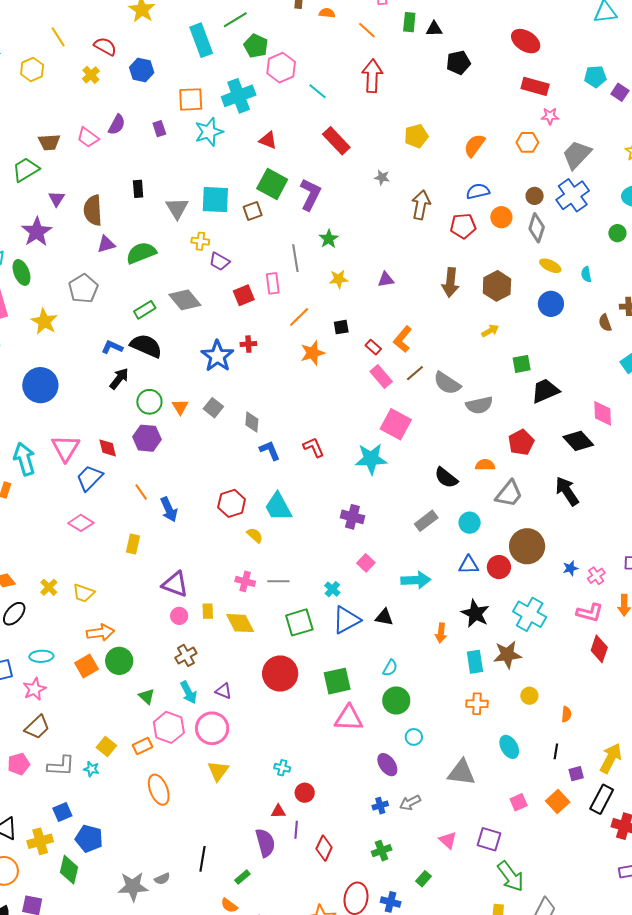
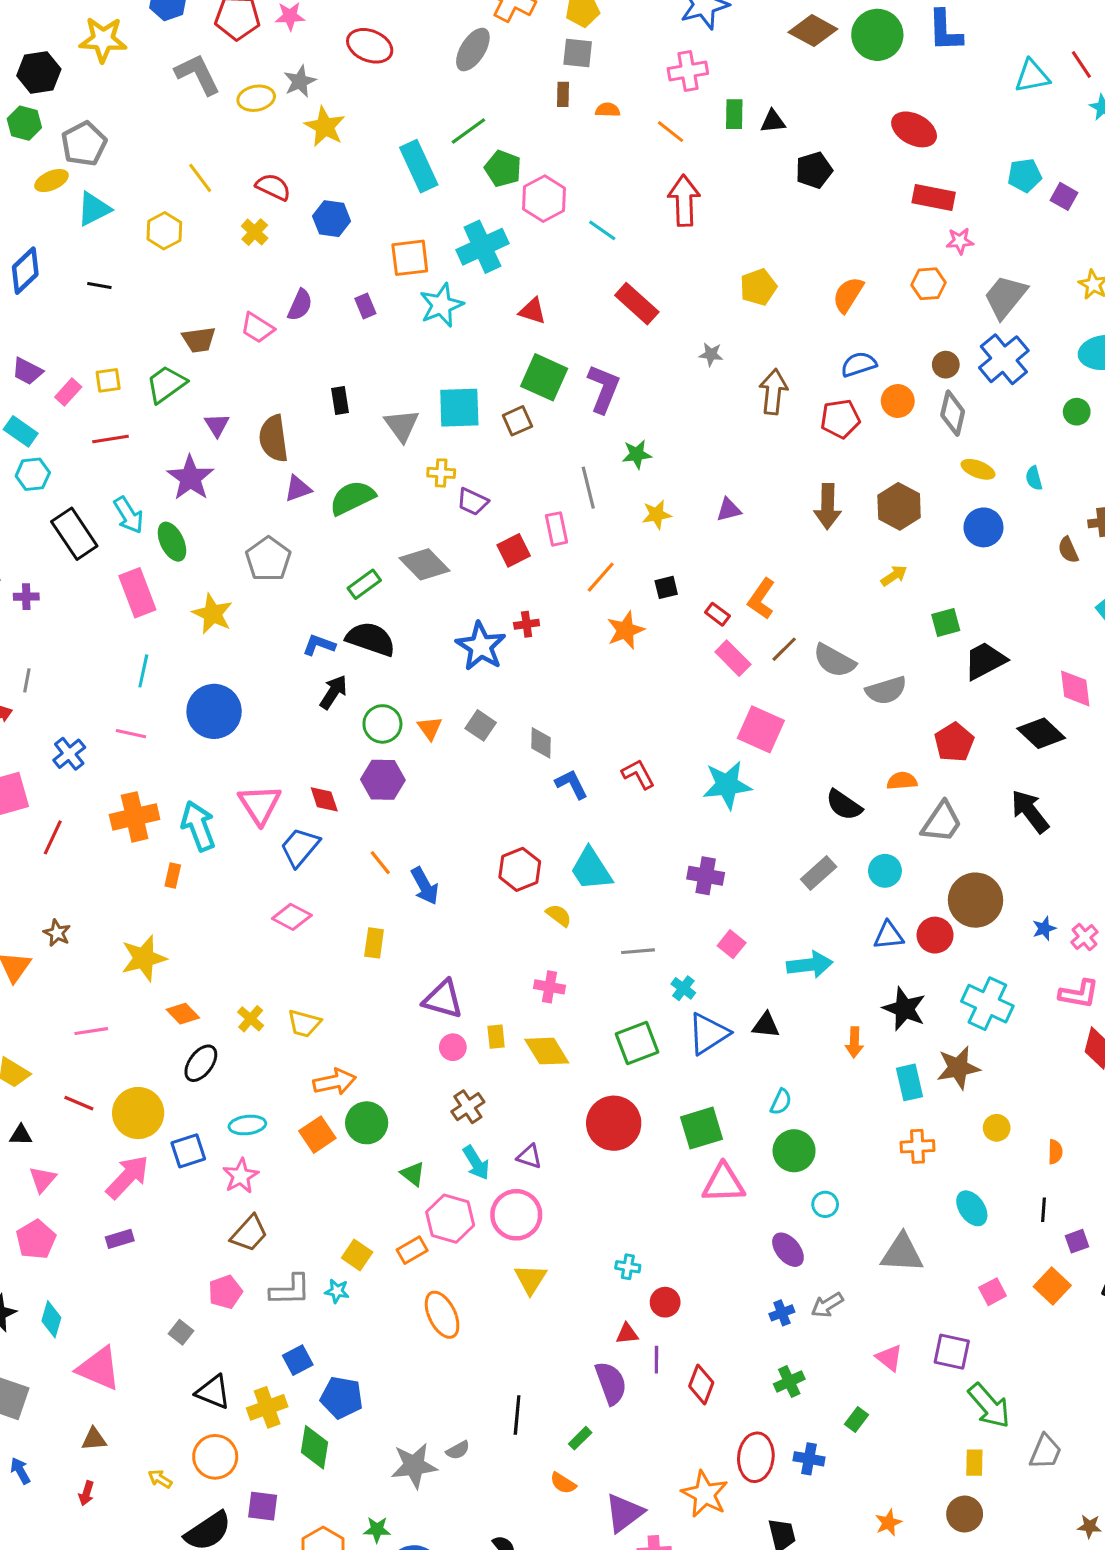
green star: (329, 239) -> (637, 454), turned 30
gray line: (278, 581) -> (638, 951), moved

